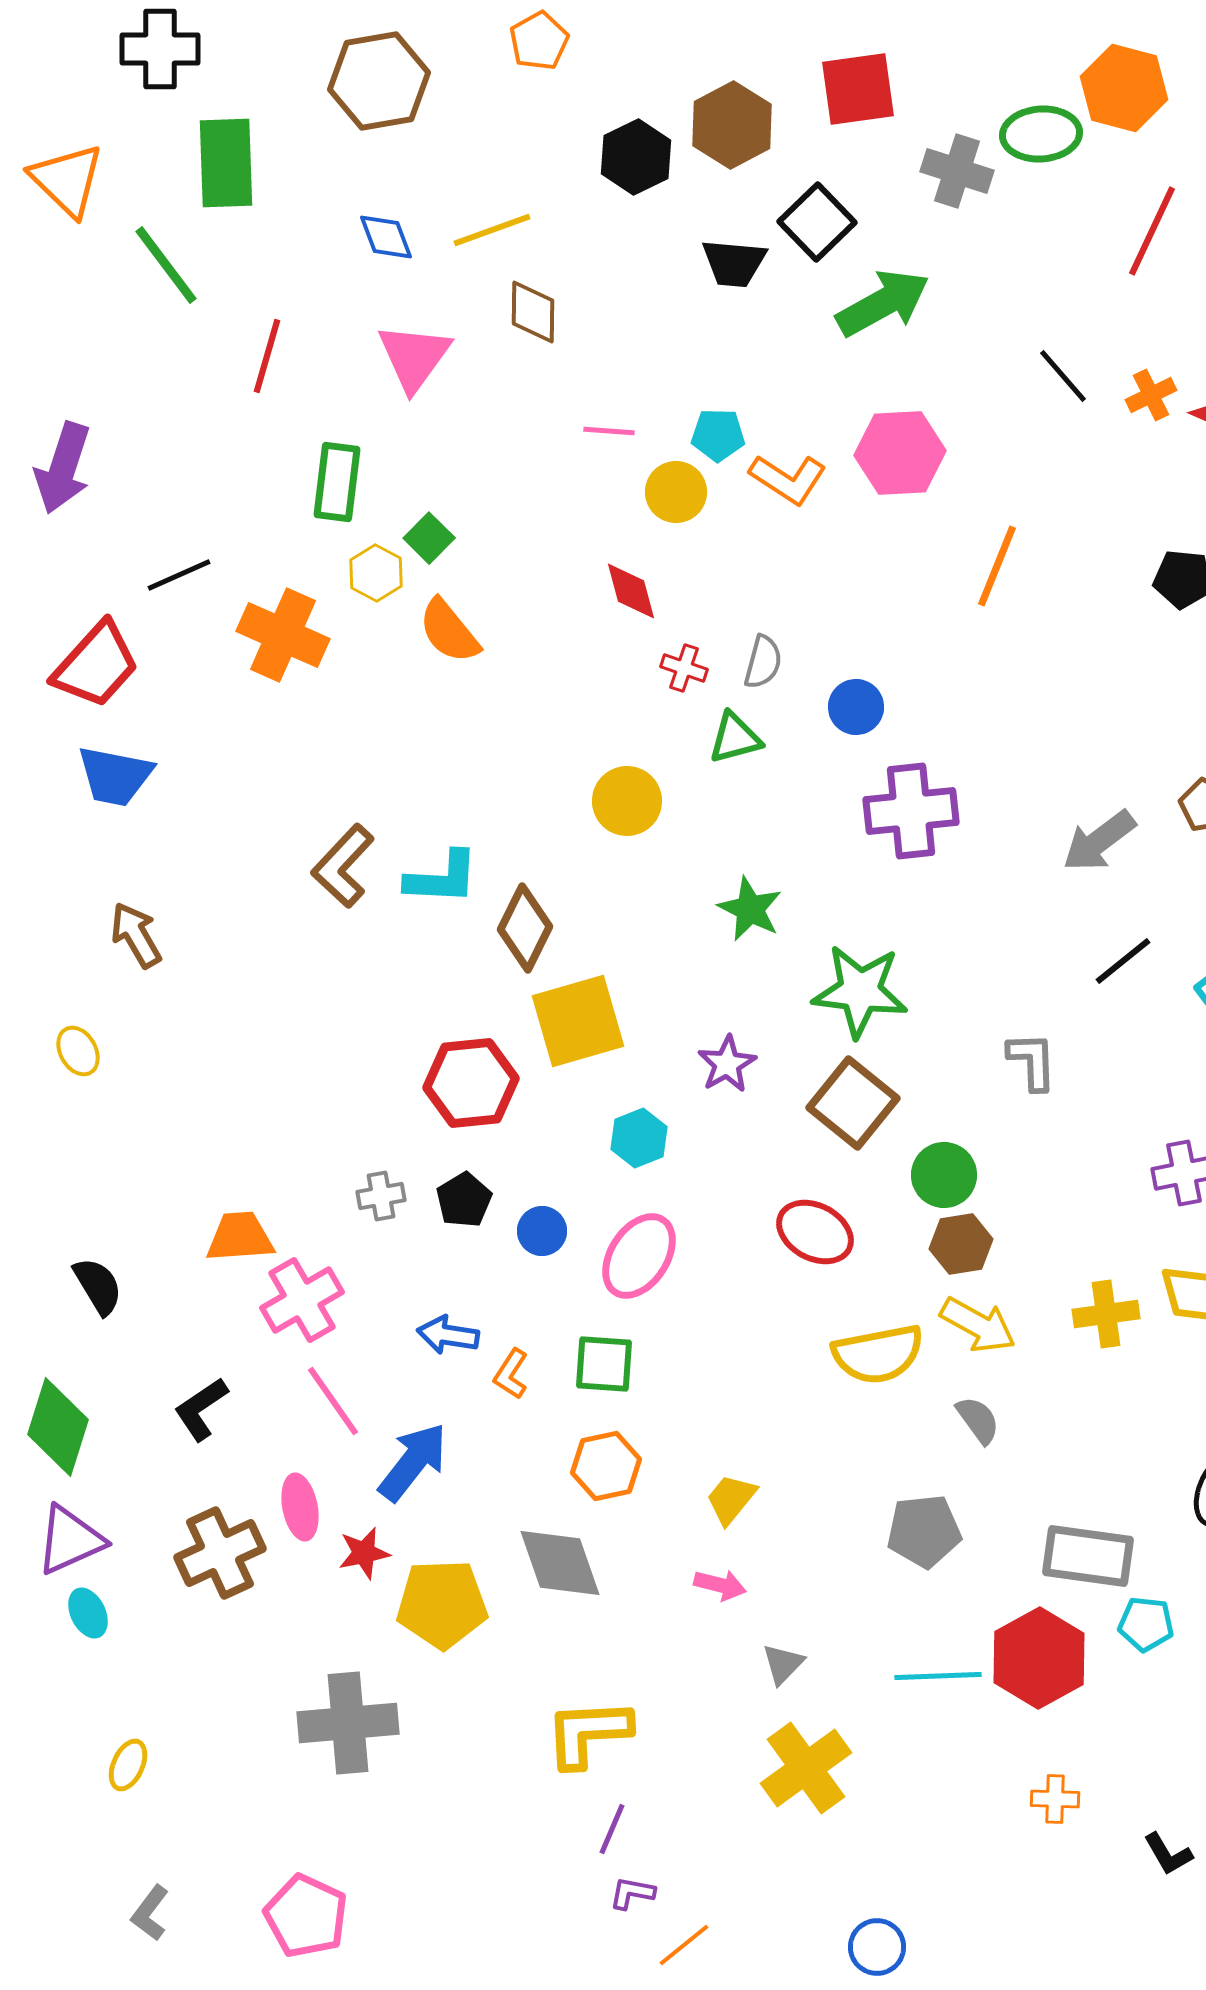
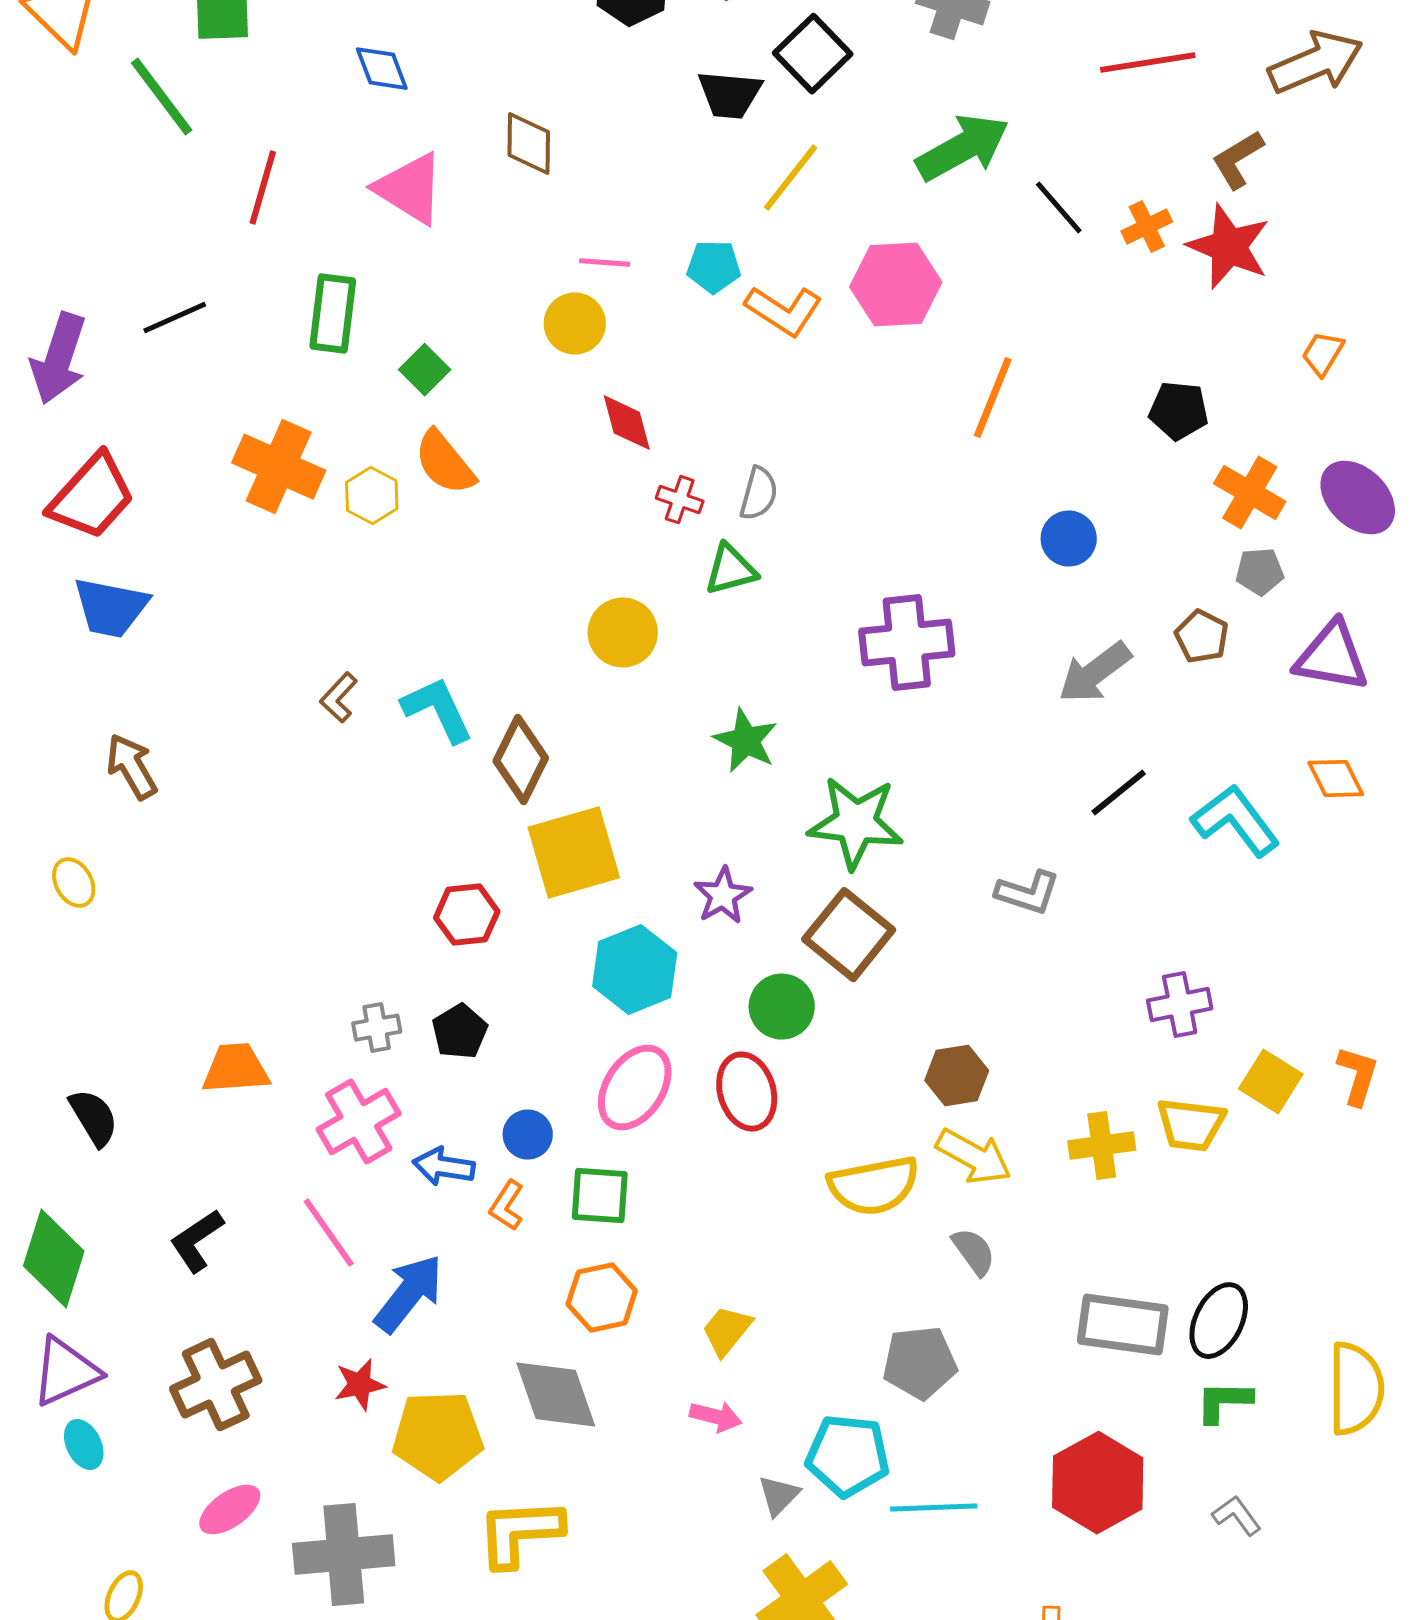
yellow line: (492, 230) -> (791, 178), moved, turned -32
red line: (1152, 231) -> (1148, 63), turned 56
green arrow: (883, 303) -> (963, 148), moved
pink triangle: (414, 357) -> (410, 189), turned -34
purple arrow: (63, 468) -> (59, 359), moved
yellow circle: (676, 492) -> (575, 324), moved
yellow hexagon: (376, 573) -> (372, 496), moved
black line: (179, 575) -> (175, 318), moved
blue circle: (856, 707) -> (1069, 539), moved
brown L-shape: (343, 866) -> (339, 698), size x0.6
cyan L-shape: (442, 878) -> (438, 710), turned -118
gray L-shape: (1032, 1061) -> (1028, 893), turned 110
red hexagon: (471, 1083) -> (467, 915), size x0.7
cyan hexagon: (639, 1138) -> (635, 970), size x1.5
green circle: (944, 1175) -> (782, 1007), moved
blue circle: (542, 1231) -> (528, 1135), moved
red ellipse: (815, 1232) -> (747, 1092), moved, turned 46
pink cross: (302, 1300) -> (359, 1122), moved
pink ellipse: (300, 1507) -> (230, 1510), moved, turned 66
gray rectangle: (1088, 1556) -> (1123, 1325), moved
cyan pentagon: (1146, 1624) -> (848, 1456), moved, size x1.5
red hexagon: (1039, 1658) -> (1098, 1483), moved
yellow L-shape: (588, 1733) -> (520, 1533), moved

